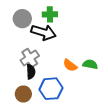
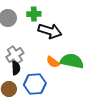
black arrow: (43, 32) -> (50, 31), moved
green semicircle: (90, 64) -> (72, 61), size x1.6

